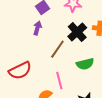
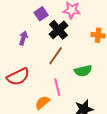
purple arrow: (37, 28) -> (23, 38), moved
black cross: (77, 32) -> (58, 30), moved

